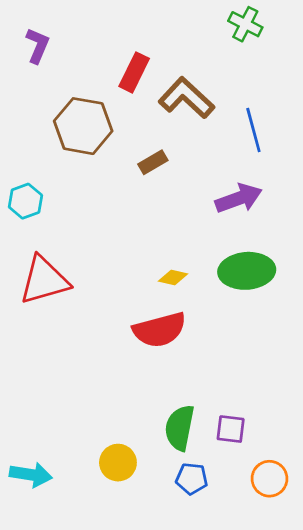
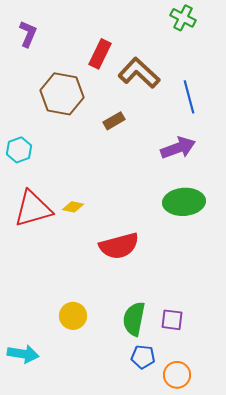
yellow diamond: (173, 278) -> (73, 207), moved
yellow circle: (118, 463) -> (73, 316), moved
orange circle: (269, 479) -> (177, 375), moved

